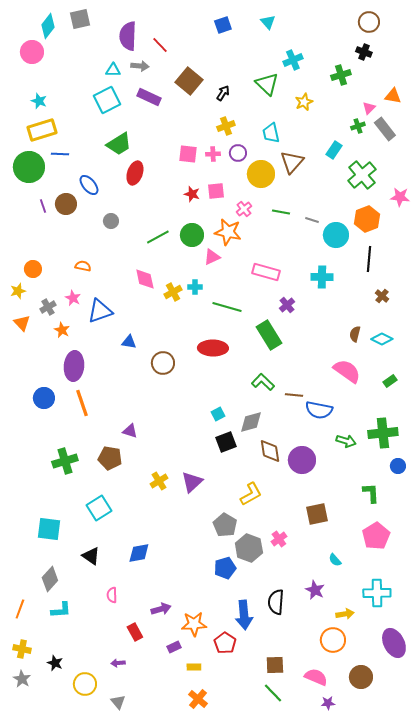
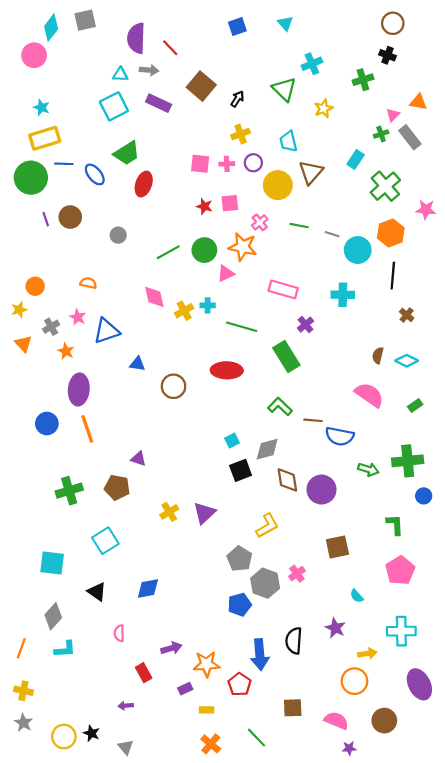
blue ellipse: (89, 185) -> (95, 174), moved
black star: (55, 663) -> (92, 733), moved
yellow circle: (85, 684) -> (64, 737), moved
green line: (273, 693) -> (257, 738), moved

